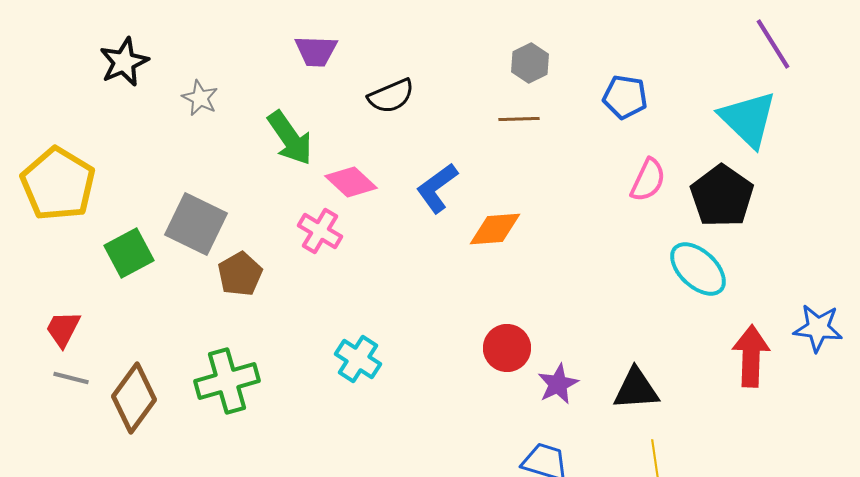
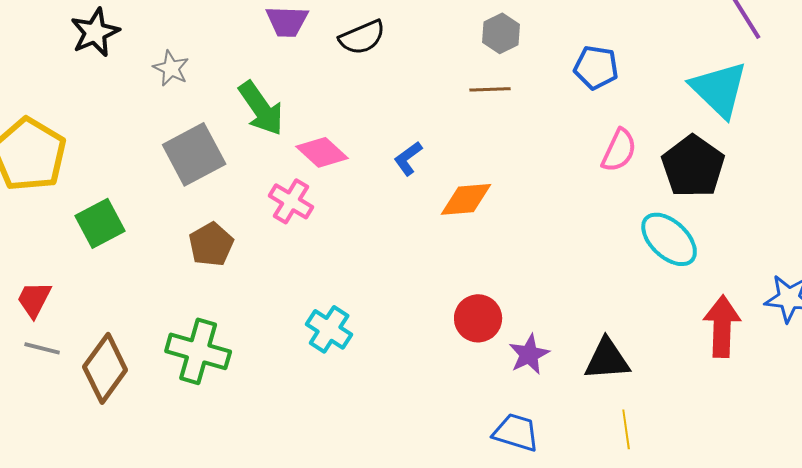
black semicircle: (391, 96) -> (362, 37), moved
blue L-shape: (437, 188) -> (408, 158), size x0.7
gray square: (196, 224) -> (194, 154), moved, turned 36
green cross: (227, 381) -> (198, 351), turned 32

